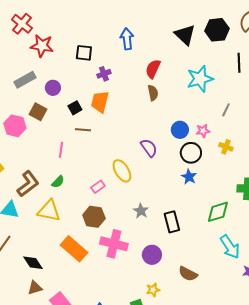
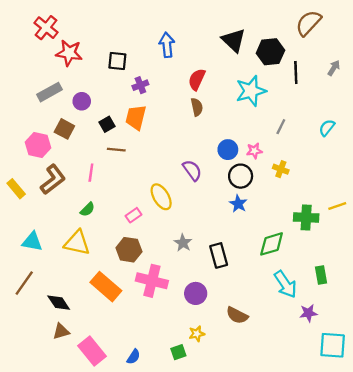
black hexagon: (217, 30) -> (270, 52), moved
brown L-shape: (28, 184) -> (53, 180), moved

